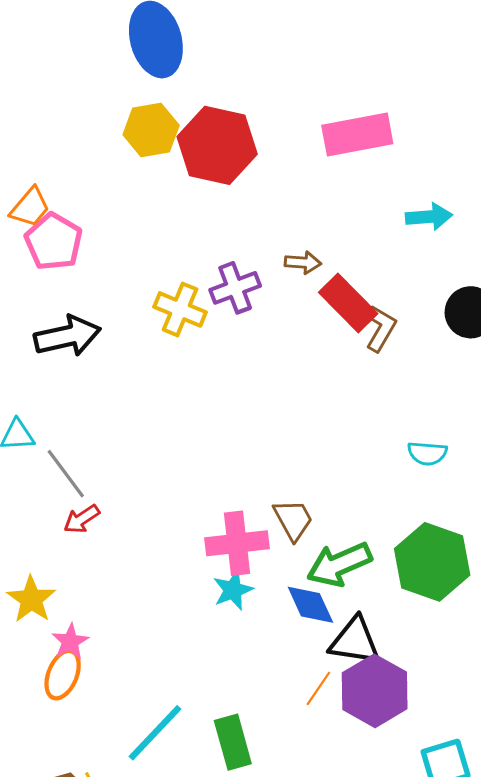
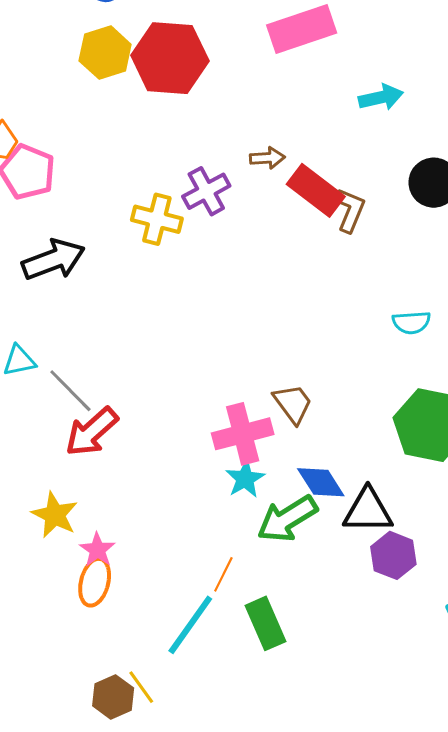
red arrow: (82, 519) -> (92, 432), size x1.6
green arrow: (339, 564) -> (287, 519), moved
orange line: (318, 688) -> (223, 574), moved
purple hexagon: (375, 691) -> (393, 555), size x0.7

